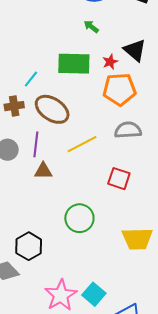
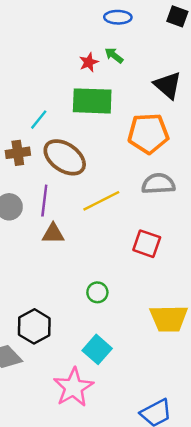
red star: (110, 62) -> (89, 62), moved
green circle: (79, 218) -> (97, 292), size x0.6
cyan square: (94, 294) -> (97, 349), moved

